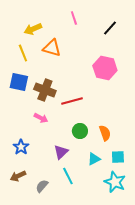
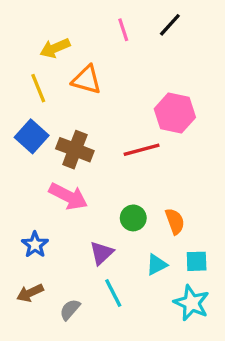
black line: (110, 28) -> (170, 25), moved
blue square: (19, 82) -> (32, 136), turned 30
red line: (72, 101) -> (142, 150), moved
pink arrow: (41, 118) -> (68, 196), size x1.6

